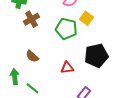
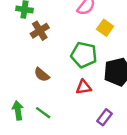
green pentagon: (66, 29) -> (84, 55), moved
green arrow: (15, 77) -> (18, 110), moved

